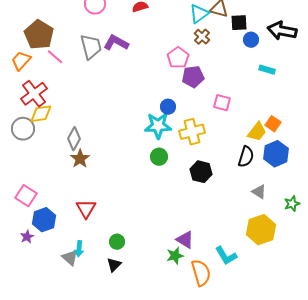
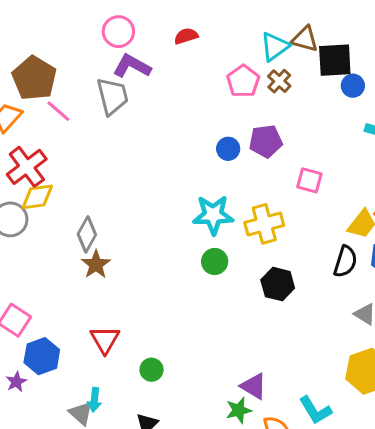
black square: (239, 23) -> (335, 60), size x1.4
purple L-shape: (116, 43) -> (132, 66), moved
pink pentagon: (178, 58) -> (243, 81), moved
blue circle: (168, 107) -> (228, 149), moved
green circle: (117, 242) -> (152, 370), moved

